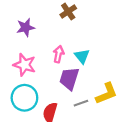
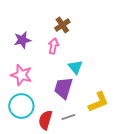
pink arrow: (59, 54) -> (53, 46), moved
gray line: (81, 103) -> (68, 117), moved

